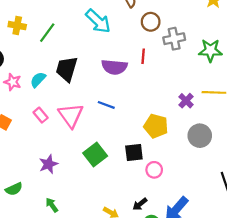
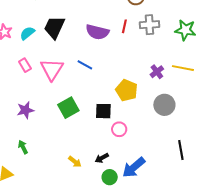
gray cross: (174, 39) -> (149, 25), moved

